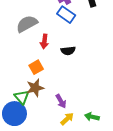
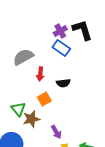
orange square: (36, 67) -> (44, 99), moved
green triangle: (22, 97) -> (18, 109), moved

